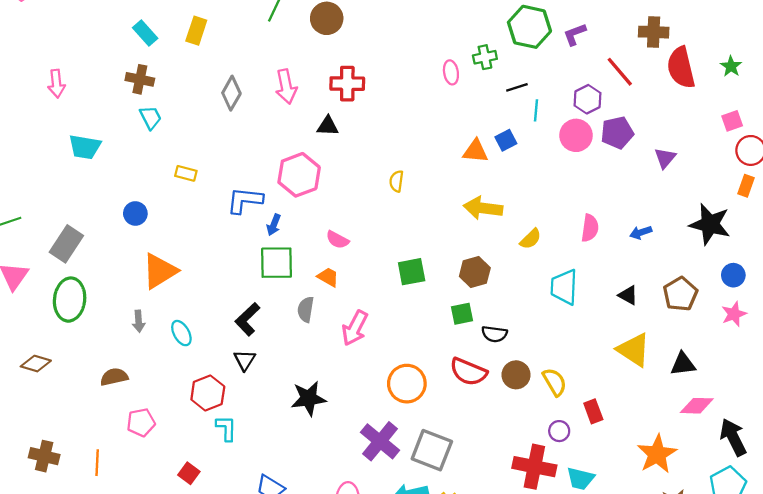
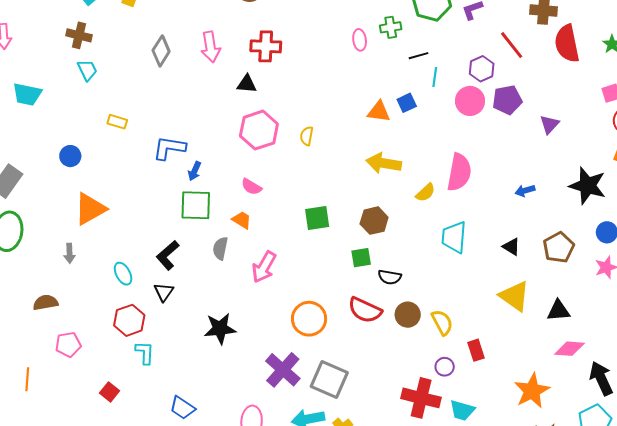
pink hexagon: (299, 175) -> (259, 130), moved
pink semicircle: (590, 228) -> (459, 172), moved, size x1.5
cyan ellipse: (181, 333) -> (123, 274), moved

